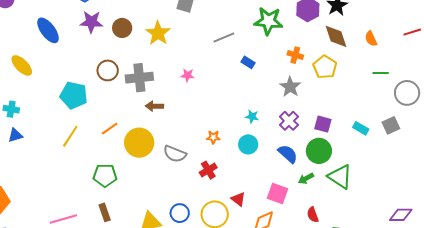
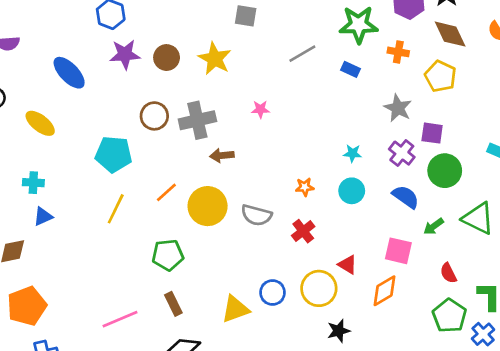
orange cross: (295, 55) -> (398, 52), moved
blue rectangle: (248, 62) -> (350, 69), moved
purple square: (323, 124) -> (432, 133), moved
green circle: (319, 151) -> (445, 171), moved

